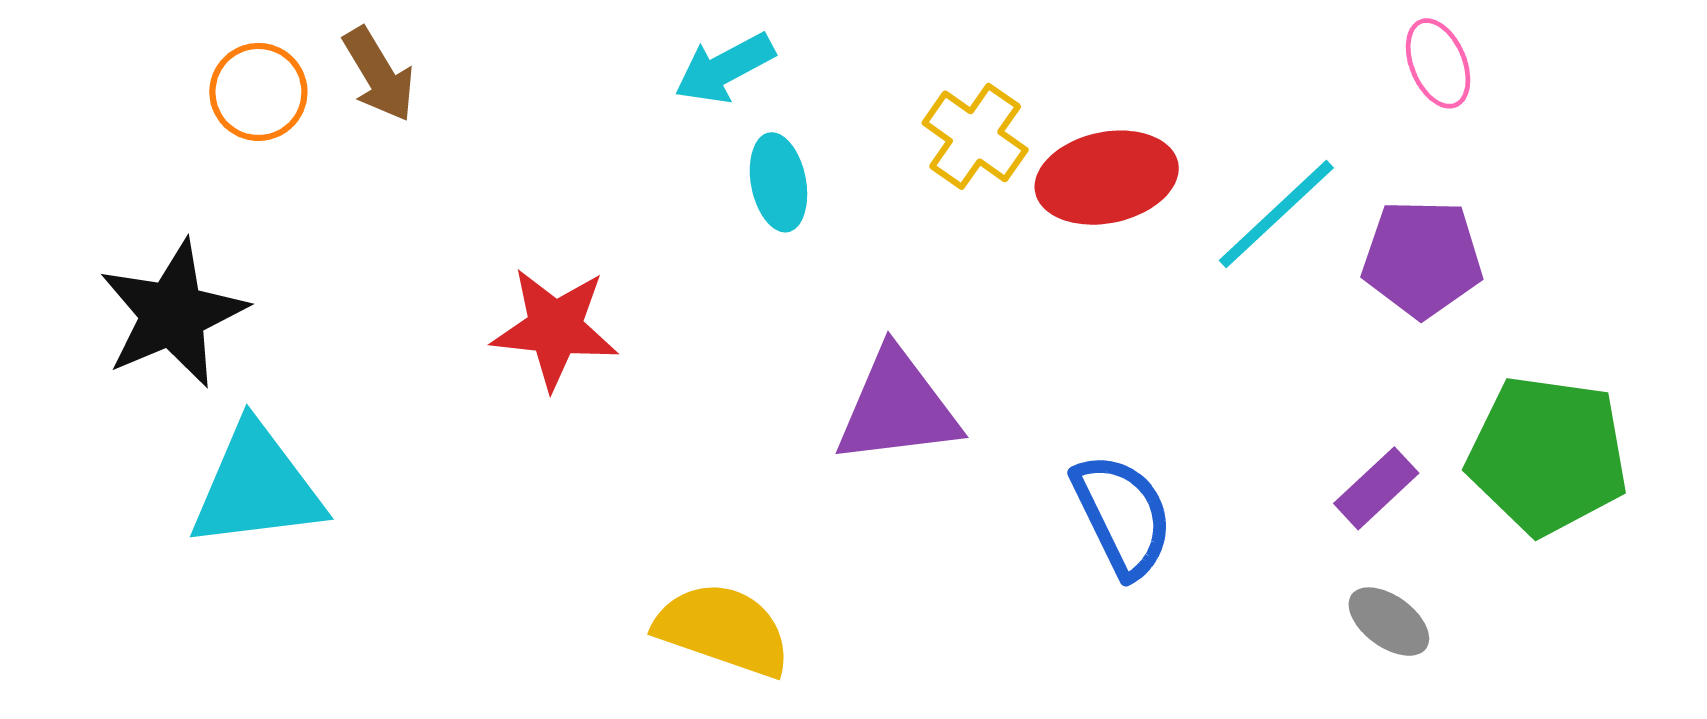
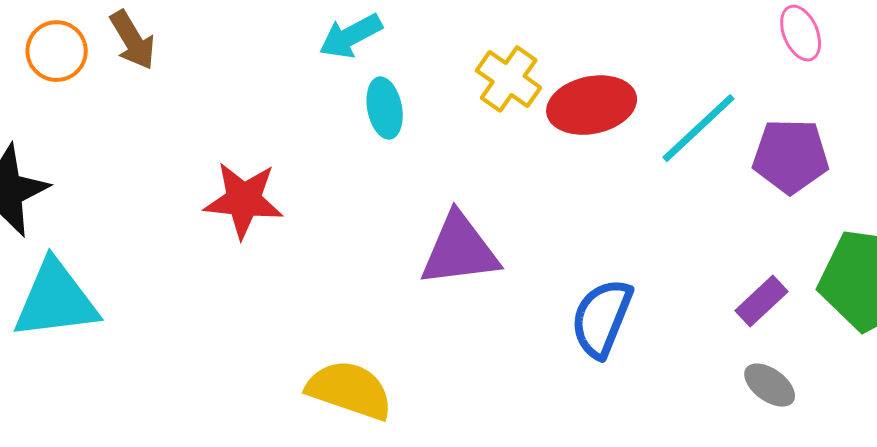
blue semicircle: (1123, 515) -> (602, 318), turned -132

